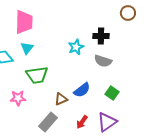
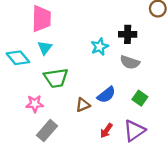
gray rectangle: (48, 122) -> (47, 131), moved

